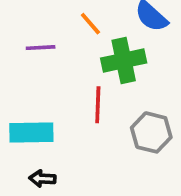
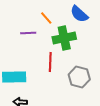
purple line: (41, 48) -> (28, 33), moved

